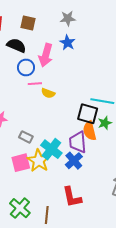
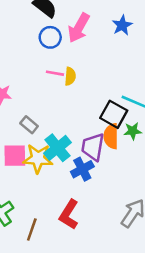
blue star: (67, 43) -> (122, 25), moved
pink line: (35, 84) -> (55, 73), moved
yellow semicircle: (48, 93) -> (70, 76), turned -120
yellow star: (39, 161) -> (38, 158), turned 30
red L-shape: (72, 197) -> (69, 214), turned 30

